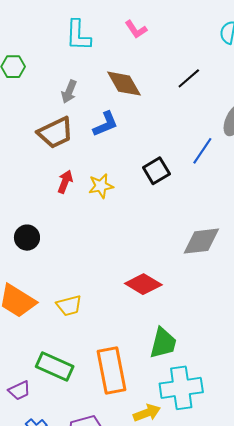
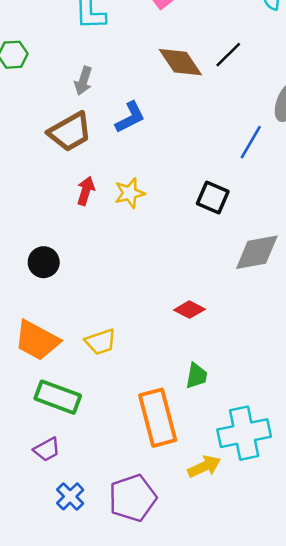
brown diamond: (124, 84) -> (180, 62), moved
black square: (156, 171) -> (213, 197), moved, turned -32
red diamond: (143, 284) -> (189, 310), size x0.7
green trapezoid: (163, 343) -> (196, 376), moved, size x0.7
green rectangle: (55, 367) -> (58, 397), moved

